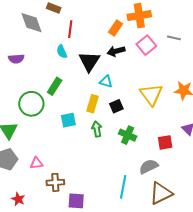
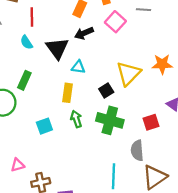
yellow triangle: (151, 94) -> (128, 74), turned 30
black square: (116, 106) -> (106, 91), moved
cyan square: (68, 120) -> (44, 126), moved
green cross: (128, 135) -> (110, 120), size x1.4
gray semicircle: (149, 166) -> (137, 150), turned -60

